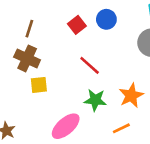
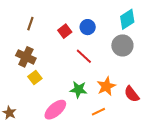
brown line: (29, 29) -> (30, 24), moved
red line: (90, 65) -> (84, 56), moved
yellow square: (39, 85) -> (35, 77), turned -32

